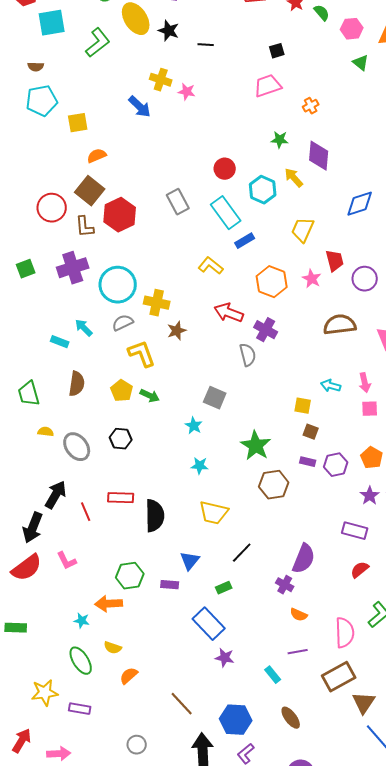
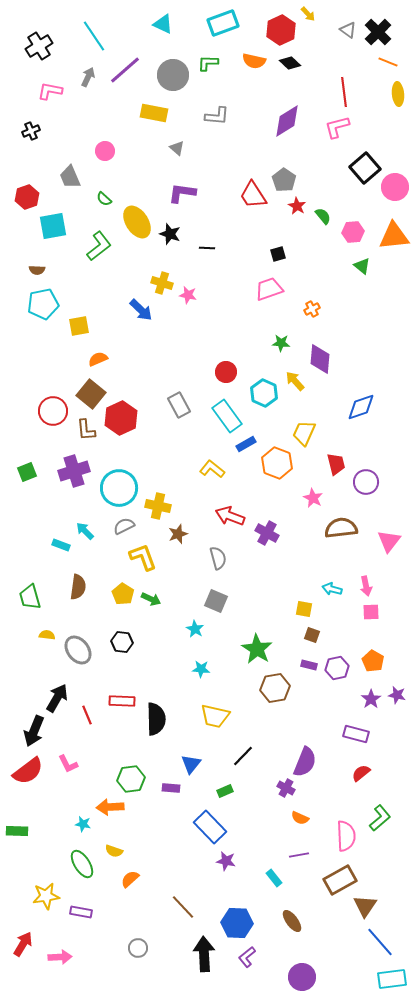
pink star: (312, 279) -> (313, 498), moved
orange hexagon: (272, 282) -> (277, 463), moved
gray semicircle: (248, 355) -> (218, 558), moved

